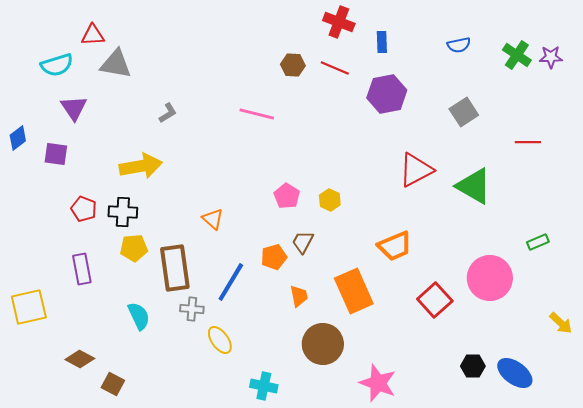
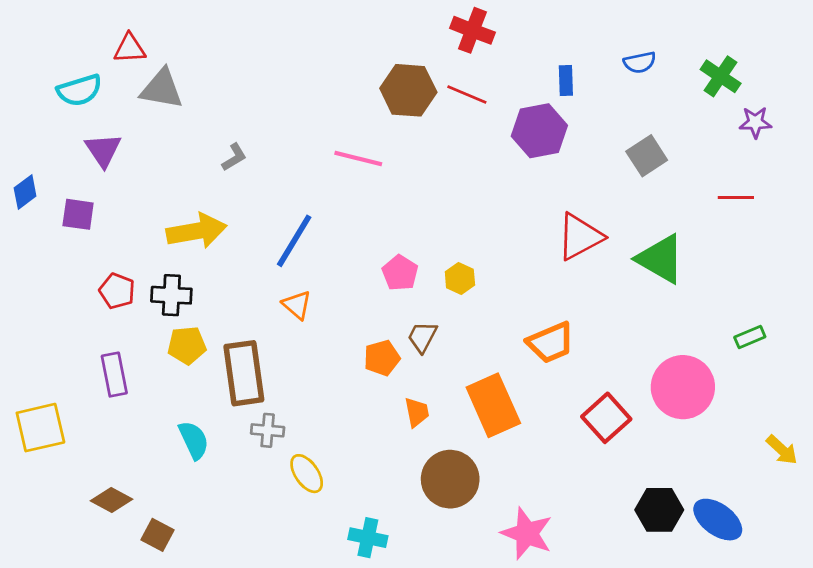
blue rectangle: (382, 42) -> (566, 81), moved
purple star: (551, 57) -> (755, 122), moved
brown hexagon: (293, 65) -> (408, 90), size x1.6
blue line: (231, 282) -> (294, 241), moved
black hexagon: (473, 366) -> (659, 510), size x1.4

